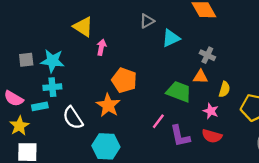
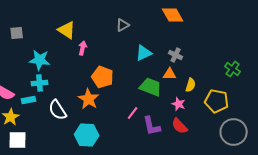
cyan triangle: (171, 38) -> (144, 53), moved
gray square: (26, 60) -> (17, 33), moved
red semicircle: (212, 136) -> (180, 126), turned 30

